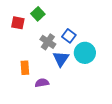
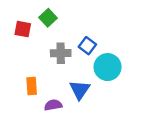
gray cross: (48, 42) -> (61, 53), turned -35
blue triangle: (61, 59) -> (80, 90), moved

